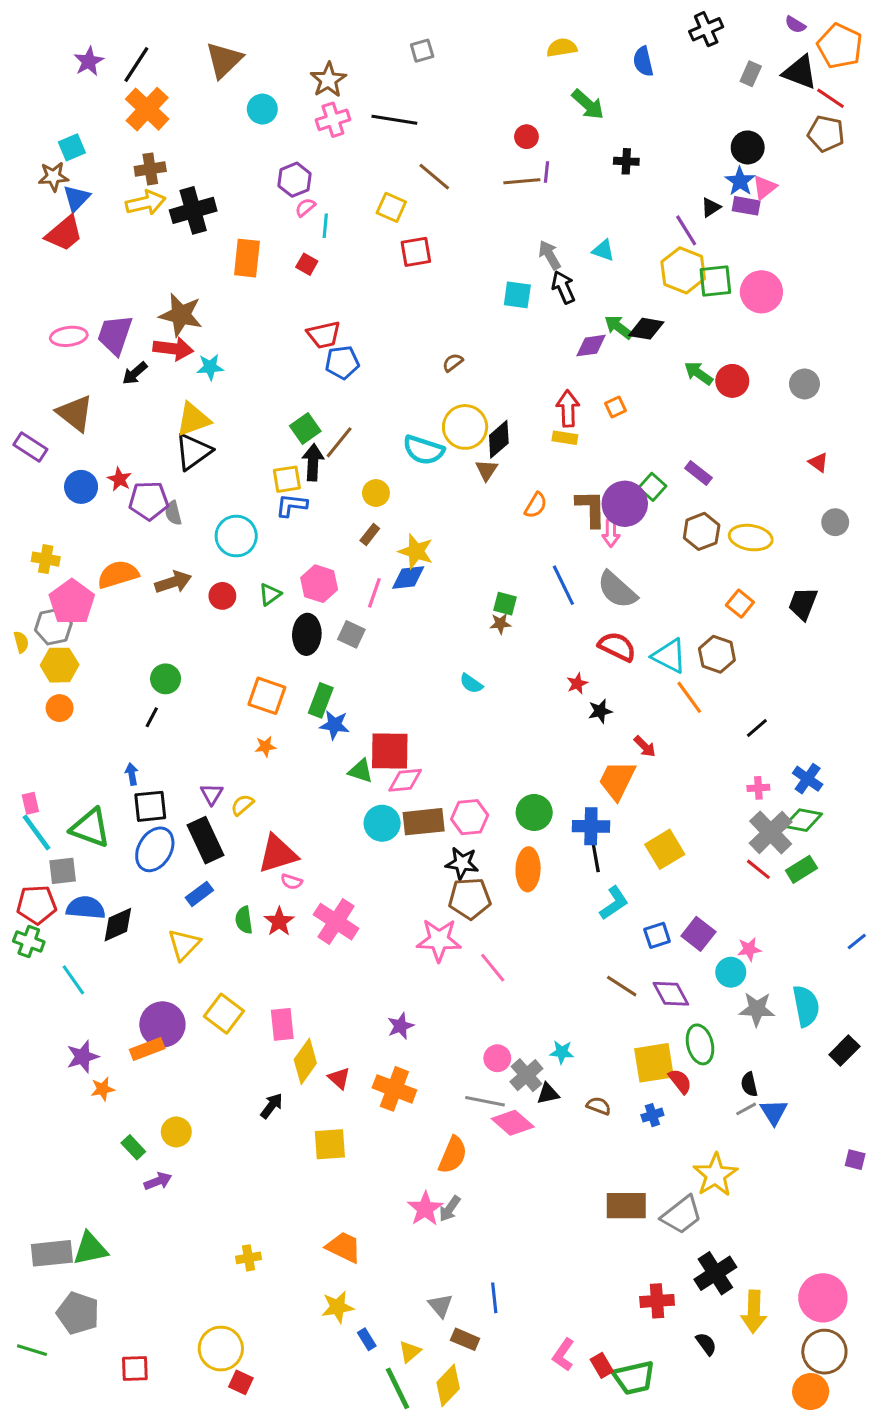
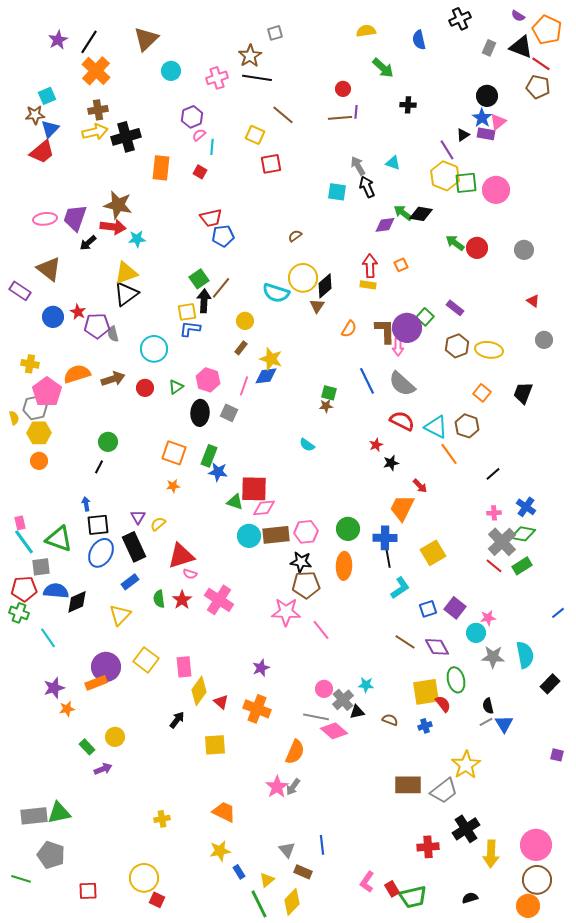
brown star: (328, 80) -> (250, 56), moved
black semicircle: (706, 1344) -> (470, 898), moved, turned -70

